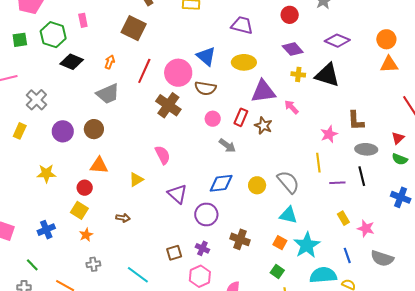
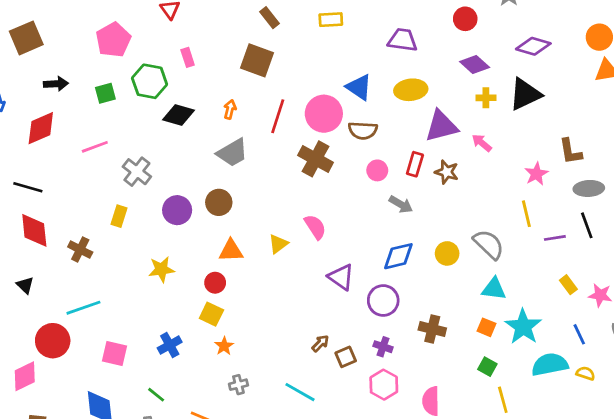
black triangle: (327, 75) -> (525, 94), turned -36
yellow triangle: (136, 180) -> (278, 244), moved
brown arrow: (123, 218) -> (320, 343), moved, turned -48

